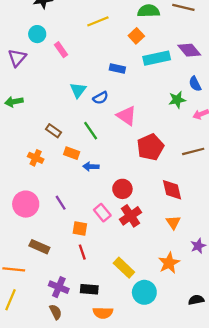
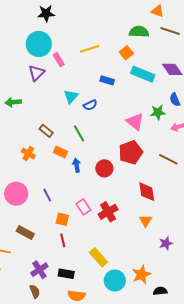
yellow line: (98, 21) -> (90, 49), moved
cyan circle: (37, 34) -> (39, 44), size x1.6
purple triangle: (17, 58) -> (37, 73), moved
cyan rectangle: (157, 58) -> (143, 74), turned 30
pink triangle: (127, 116) -> (135, 122), moved
brown line: (193, 151) -> (168, 159), turned 36
blue arrow: (91, 167) -> (77, 165), turned 72
red circle: (122, 189) -> (104, 168), moved
orange star: (169, 263) -> (141, 275), moved
purple cross: (59, 287) -> (39, 270), turned 30

